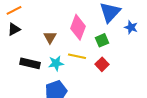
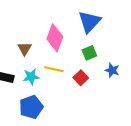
blue star: (131, 27) -> (112, 70), moved
green square: (102, 40) -> (89, 53), moved

